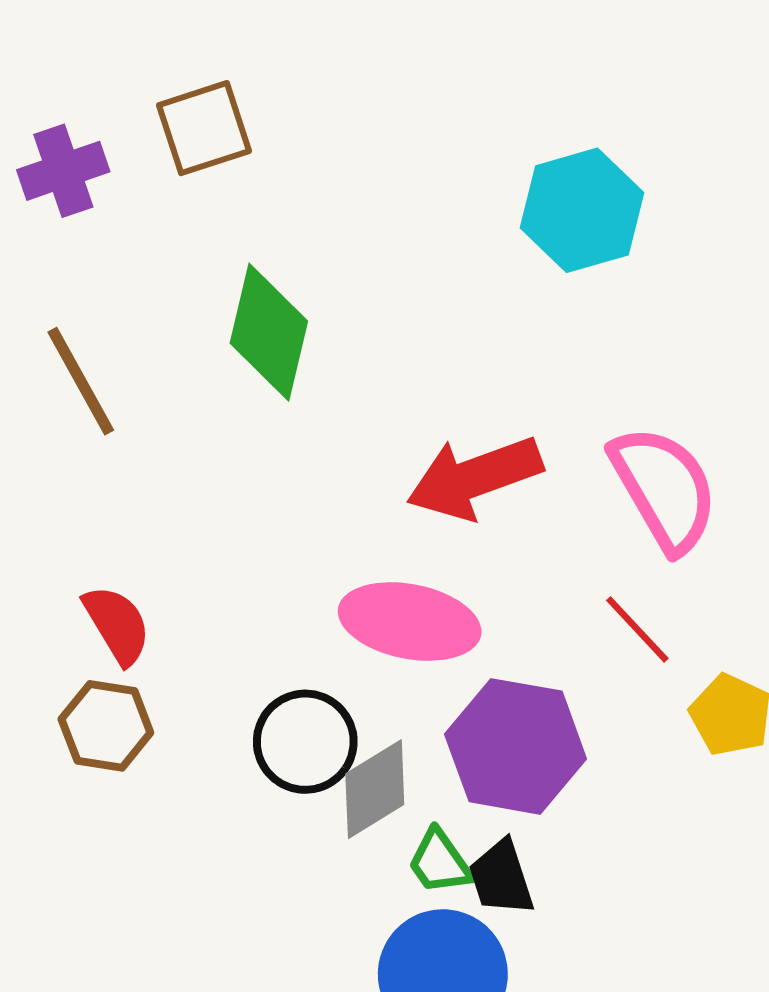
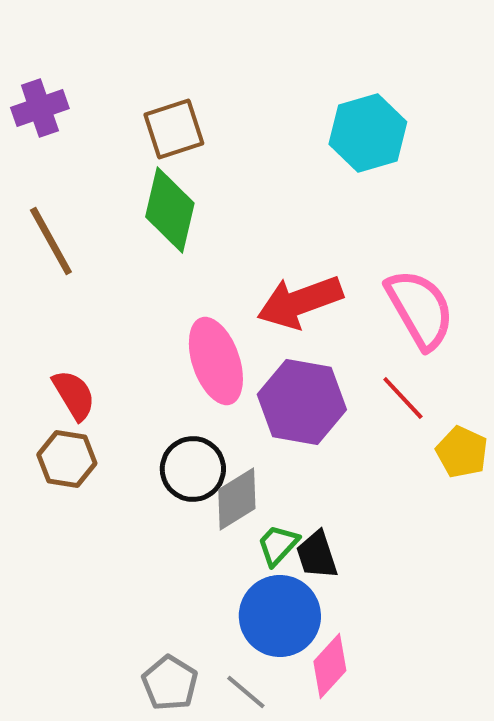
brown square: (204, 128) -> (174, 129), moved
pink ellipse: (410, 621) -> (216, 361), moved, turned 60
purple hexagon: (516, 746) -> (302, 402), moved
green trapezoid: (440, 862) -> (278, 545), turned 78

